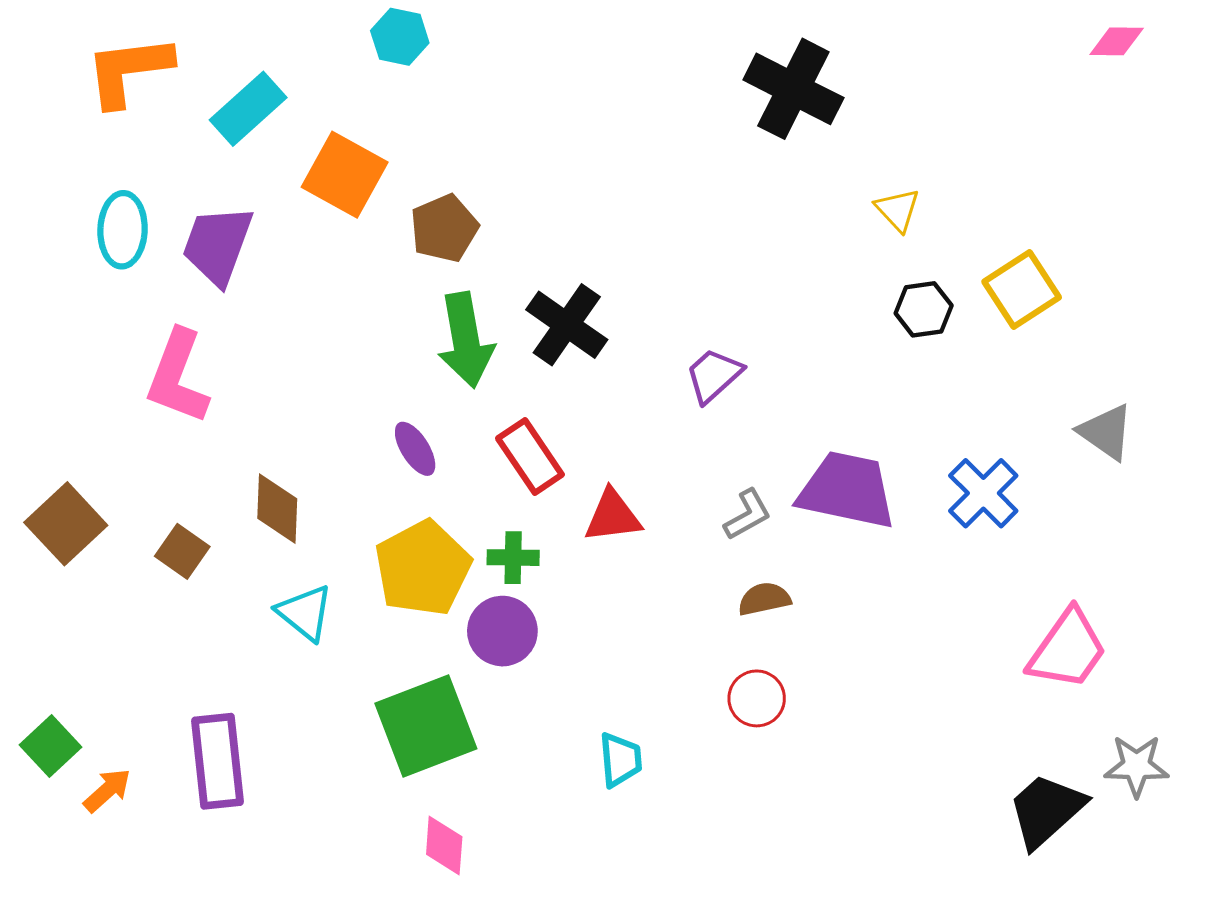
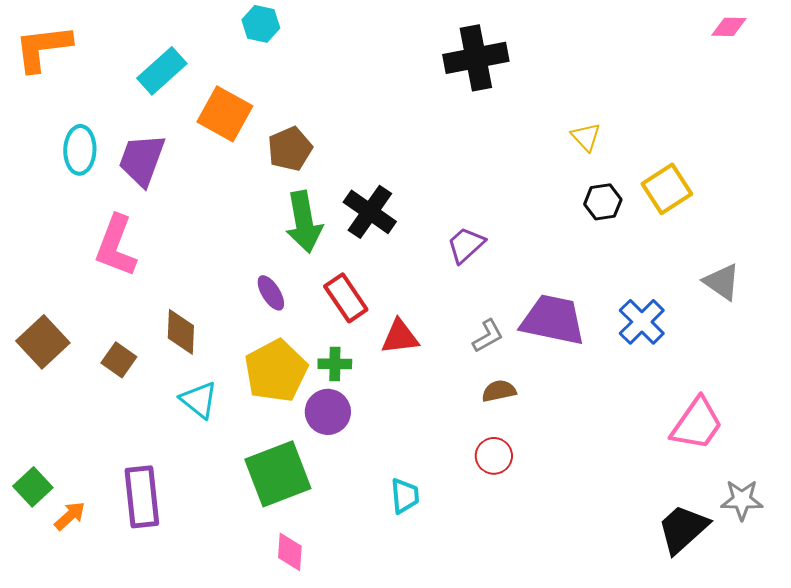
orange L-shape: (129, 70) -> (43, 48), moved
black cross: (793, 89) -> (476, 58), moved, turned -38

